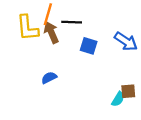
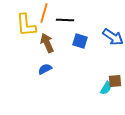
brown arrow: (51, 32) -> (47, 43), moved

